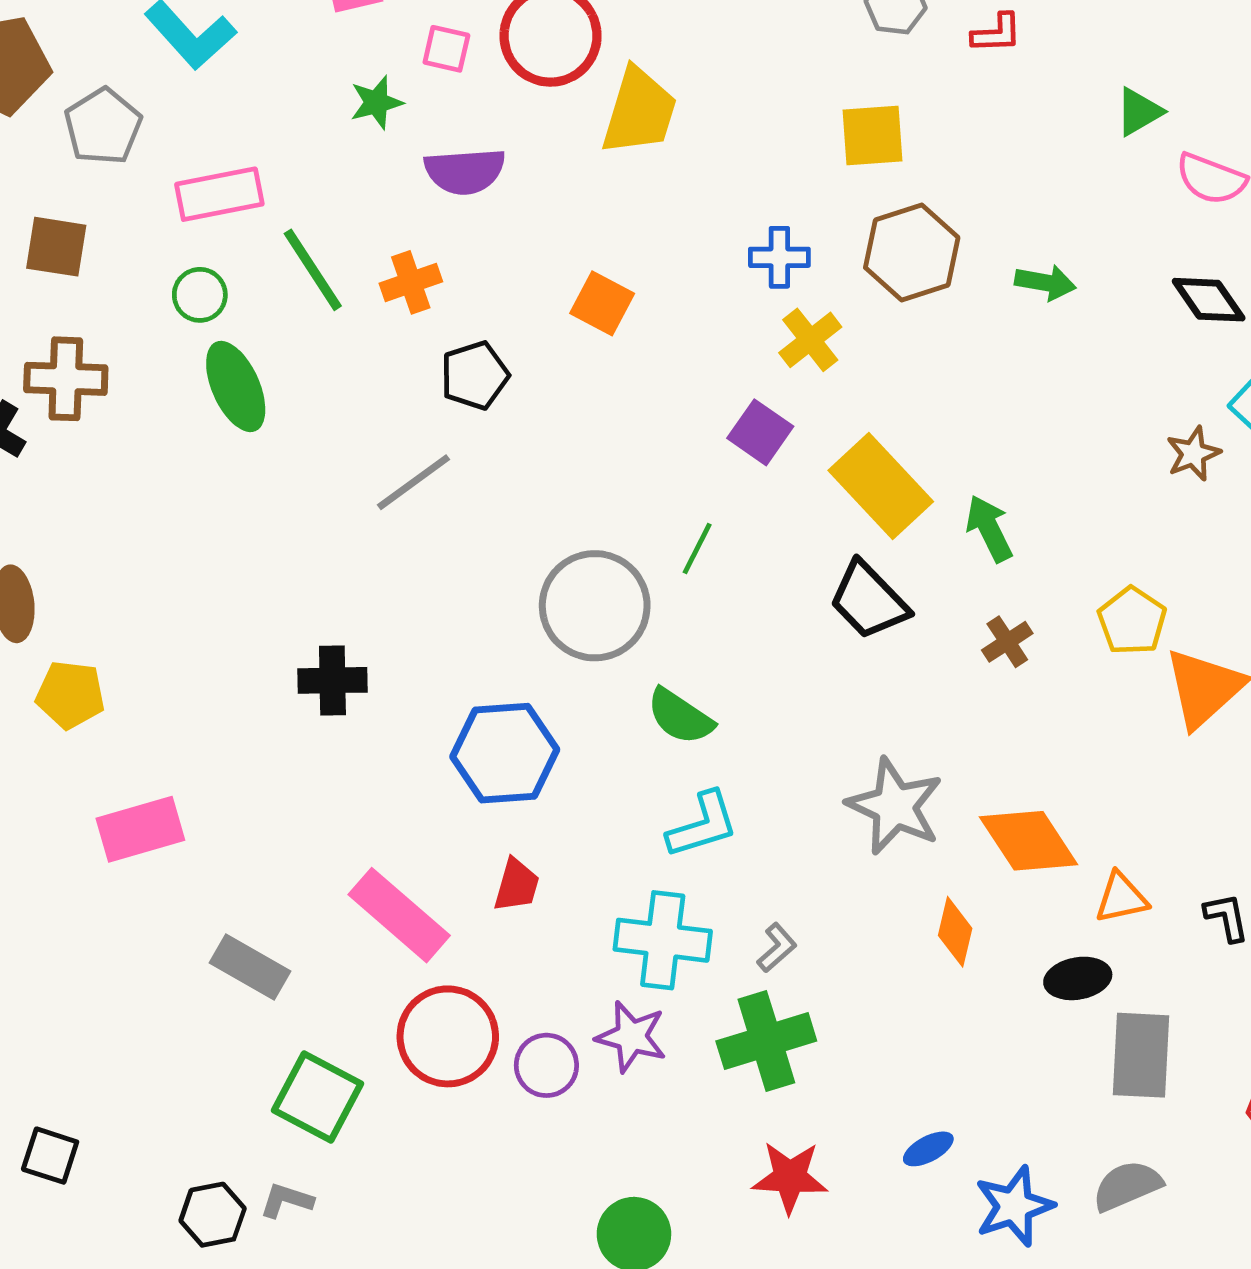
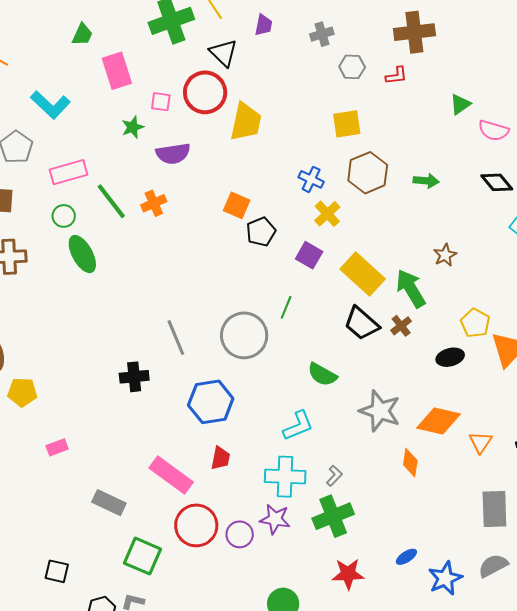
blue cross: (779, 257) -> (311, 179), turned 30
black pentagon: (475, 375) -> (261, 232), moved
brown star: (1193, 454) -> (445, 255), moved
gray line: (414, 482) -> (176, 338), moved, turned -72
green arrow: (989, 529) -> (411, 288), size x1.4
brown cross: (1007, 642) -> (401, 326), moved
green semicircle: (680, 716) -> (322, 374), moved
pink rectangle: (140, 829) -> (57, 447), size x0.6
orange diamond: (1029, 841) -> (439, 421), turned -39
orange triangle: (1121, 898) -> (480, 442), turned -40
black ellipse: (1078, 978) -> (450, 357), moved
black square: (50, 1156) -> (57, 571), moved

